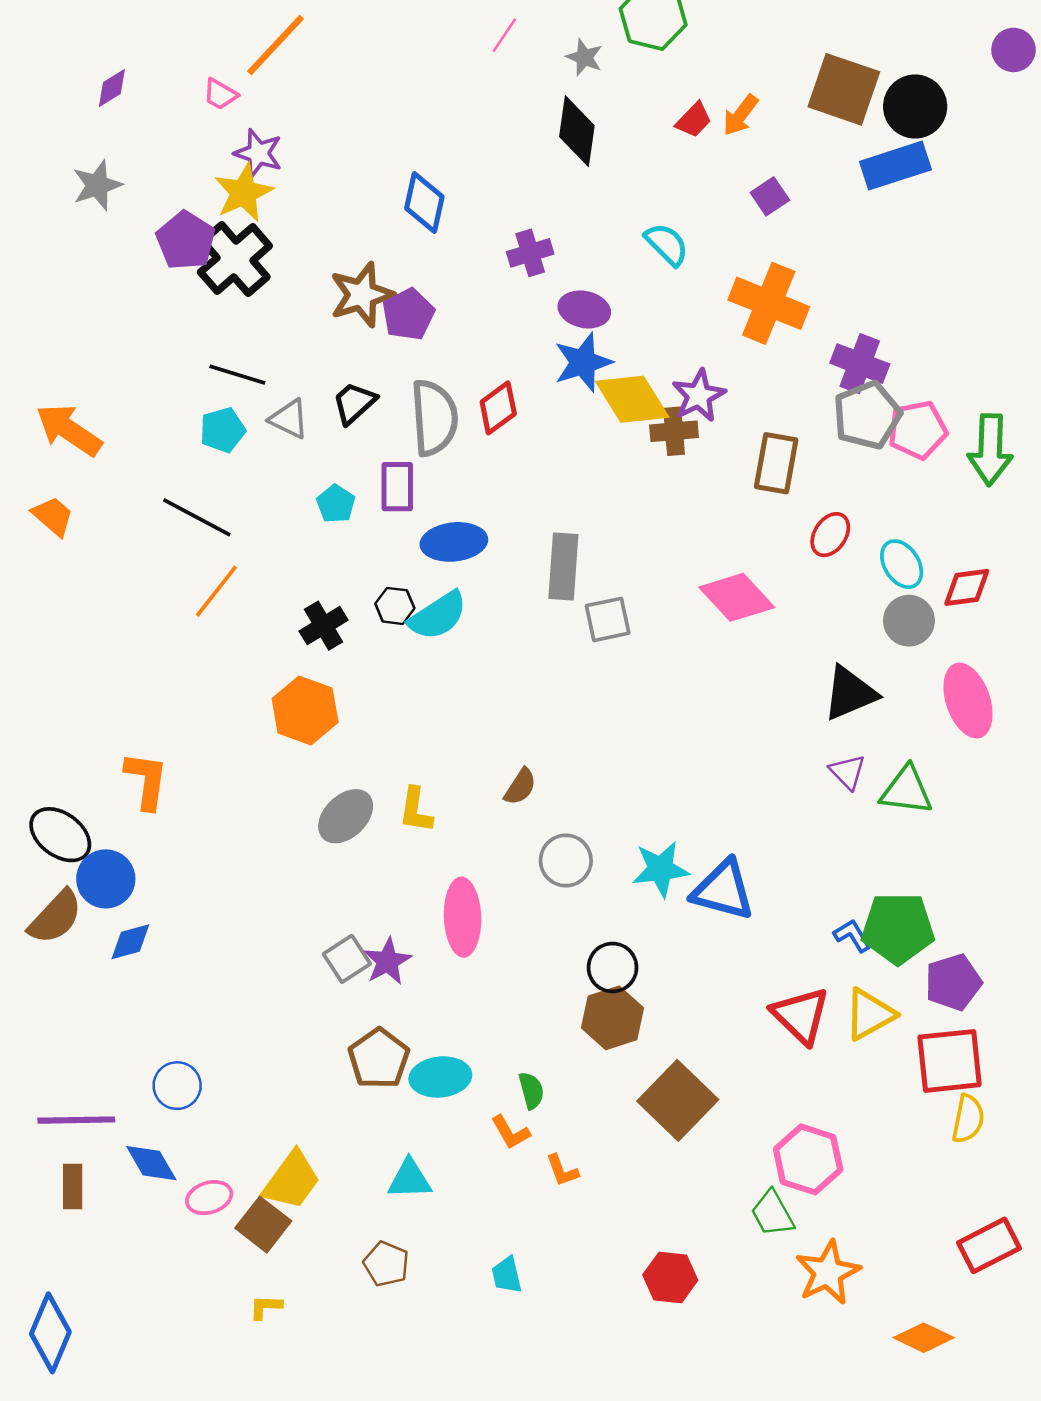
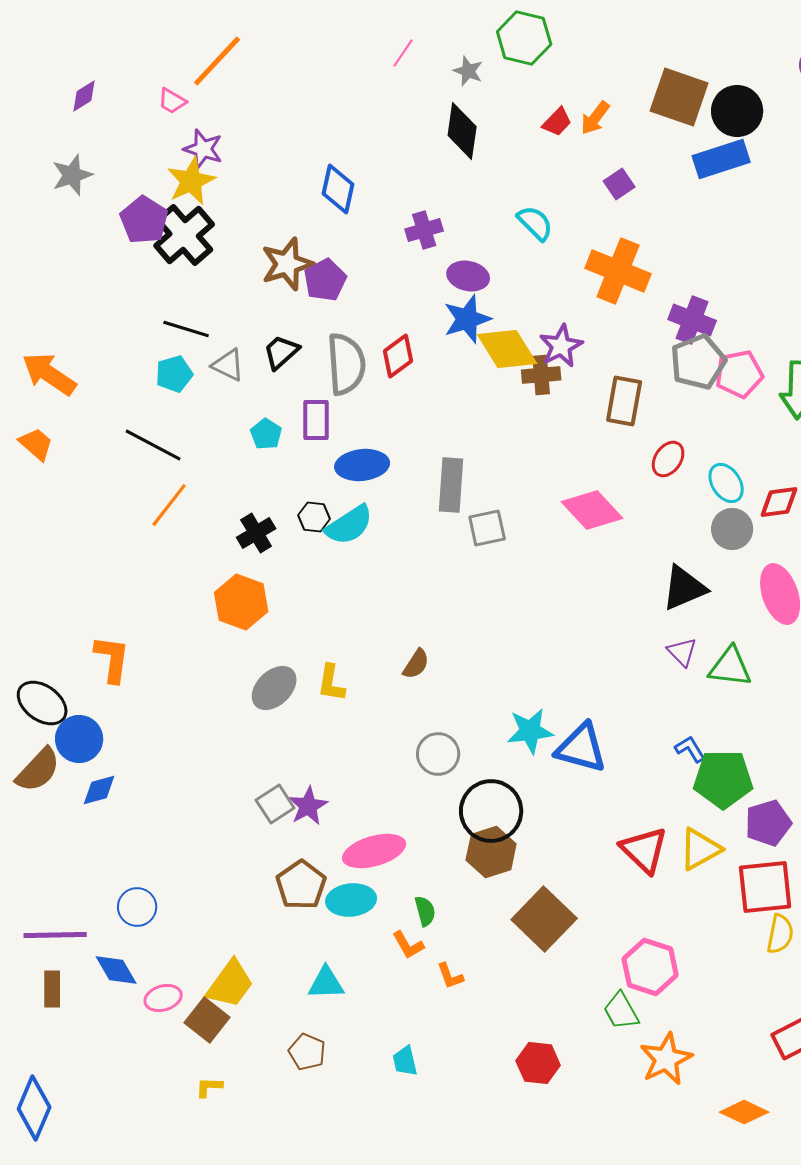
gray circle: (566, 860) -> (438, 754), moved
pink ellipse: (462, 917) -> (374, 851), moved, turned 76
blue L-shape: (852, 936) -> (690, 749), moved
black circle: (613, 968) -> (491, 811), size x1.5

